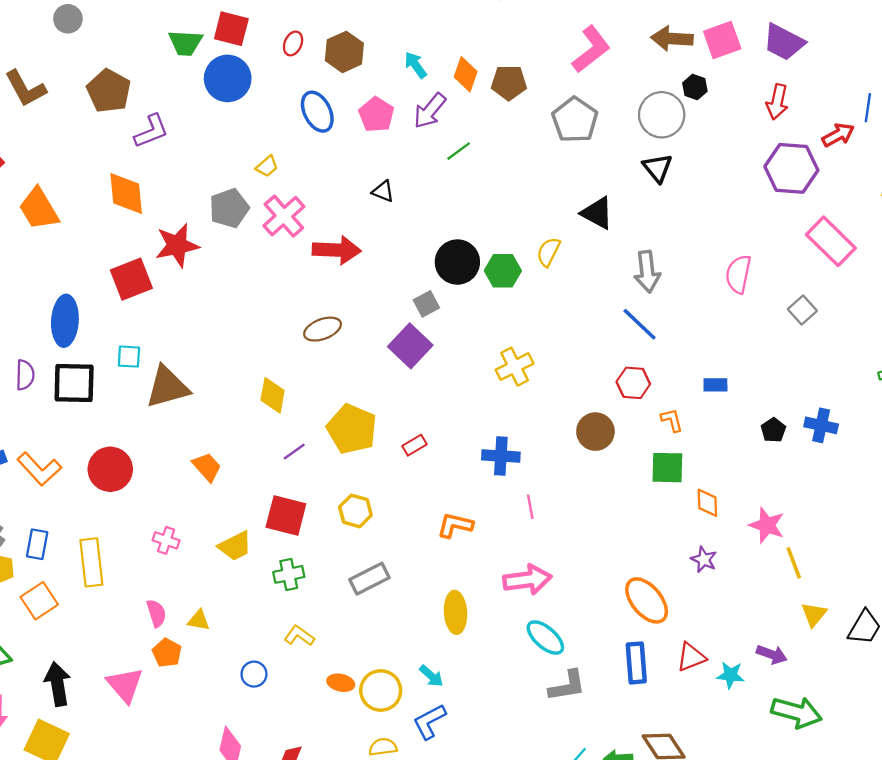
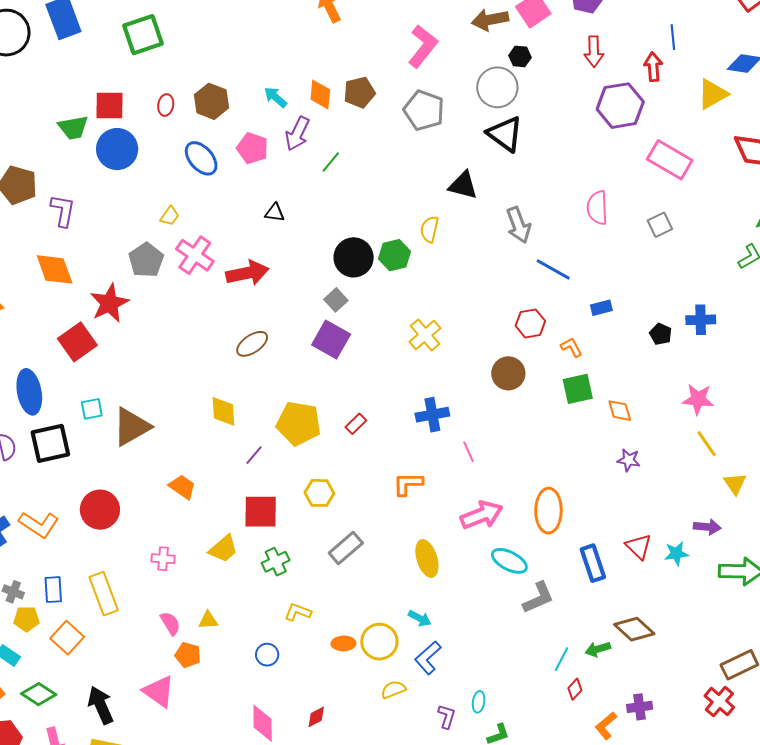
purple L-shape: (151, 131) -> (63, 211), turned -44
red arrow: (838, 135) -> (653, 67), turned -52
black triangle: (657, 168) -> (505, 134), size x1.4
gray square: (802, 310) -> (660, 225), turned 30
blue line: (640, 324) -> (553, 269), moved
pink star: (767, 525) -> (698, 399), moved
orange ellipse: (647, 600) -> (548, 511), moved, turned 54
red triangle: (691, 657) -> (639, 546), turned -40

